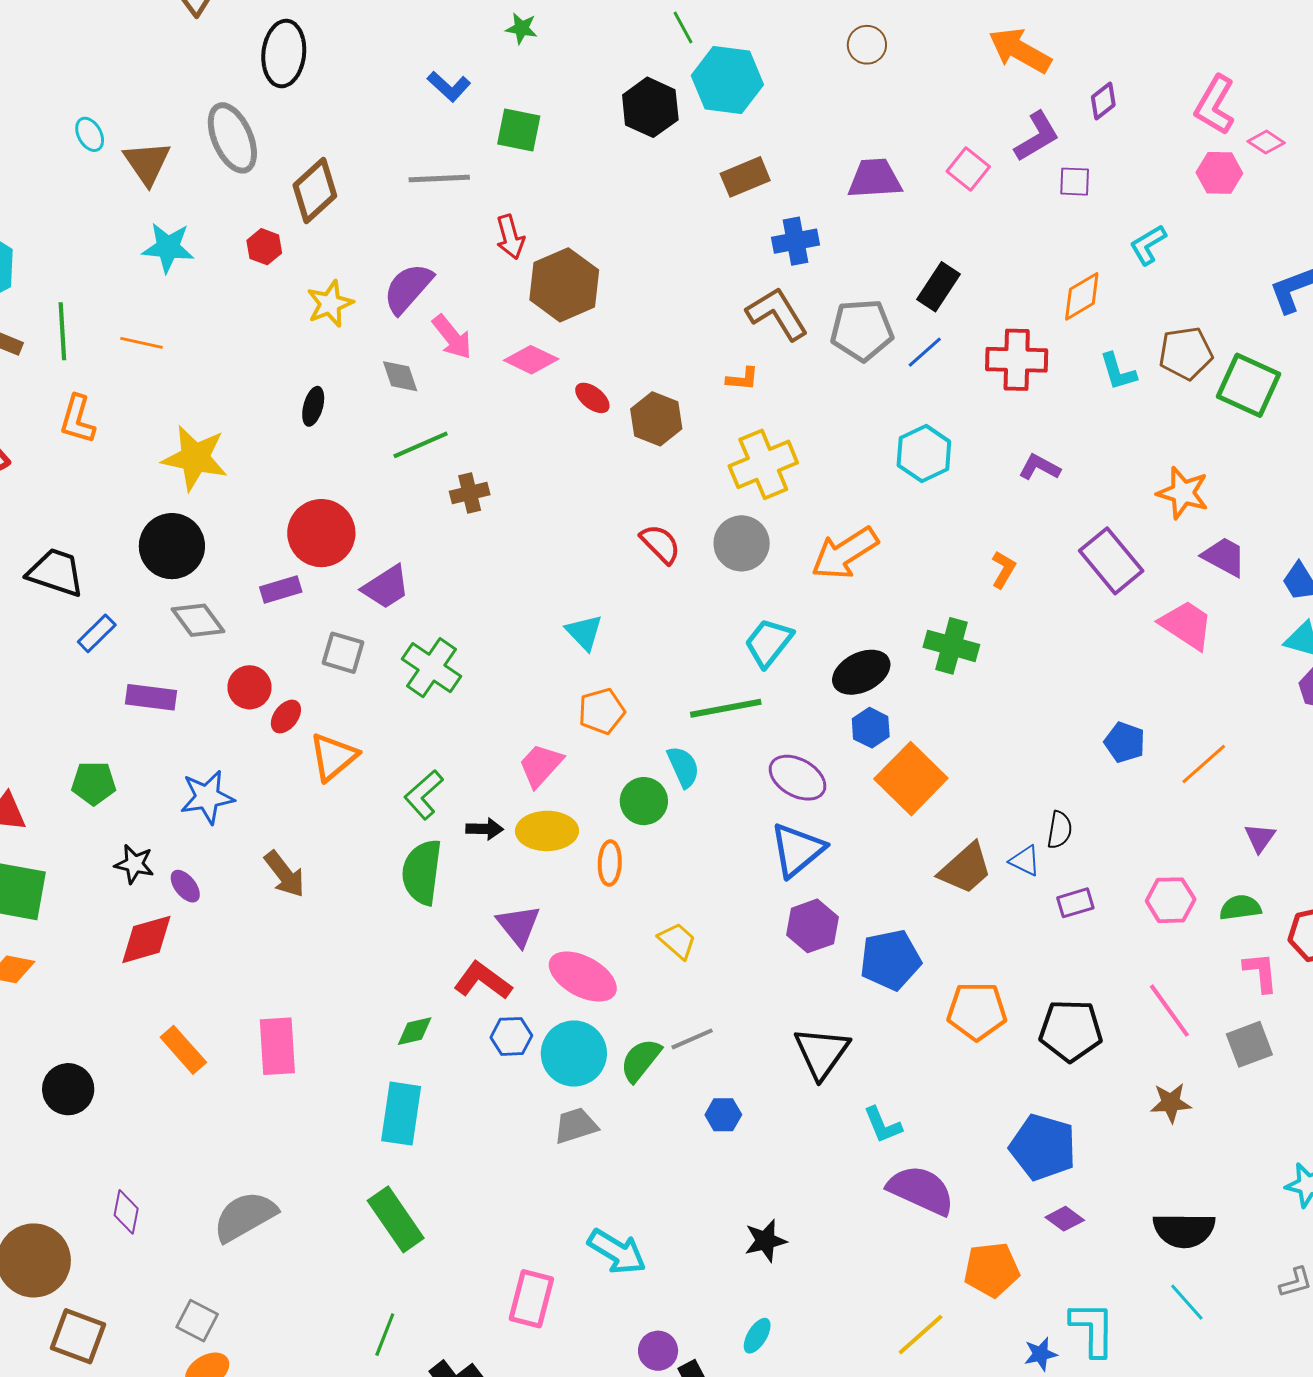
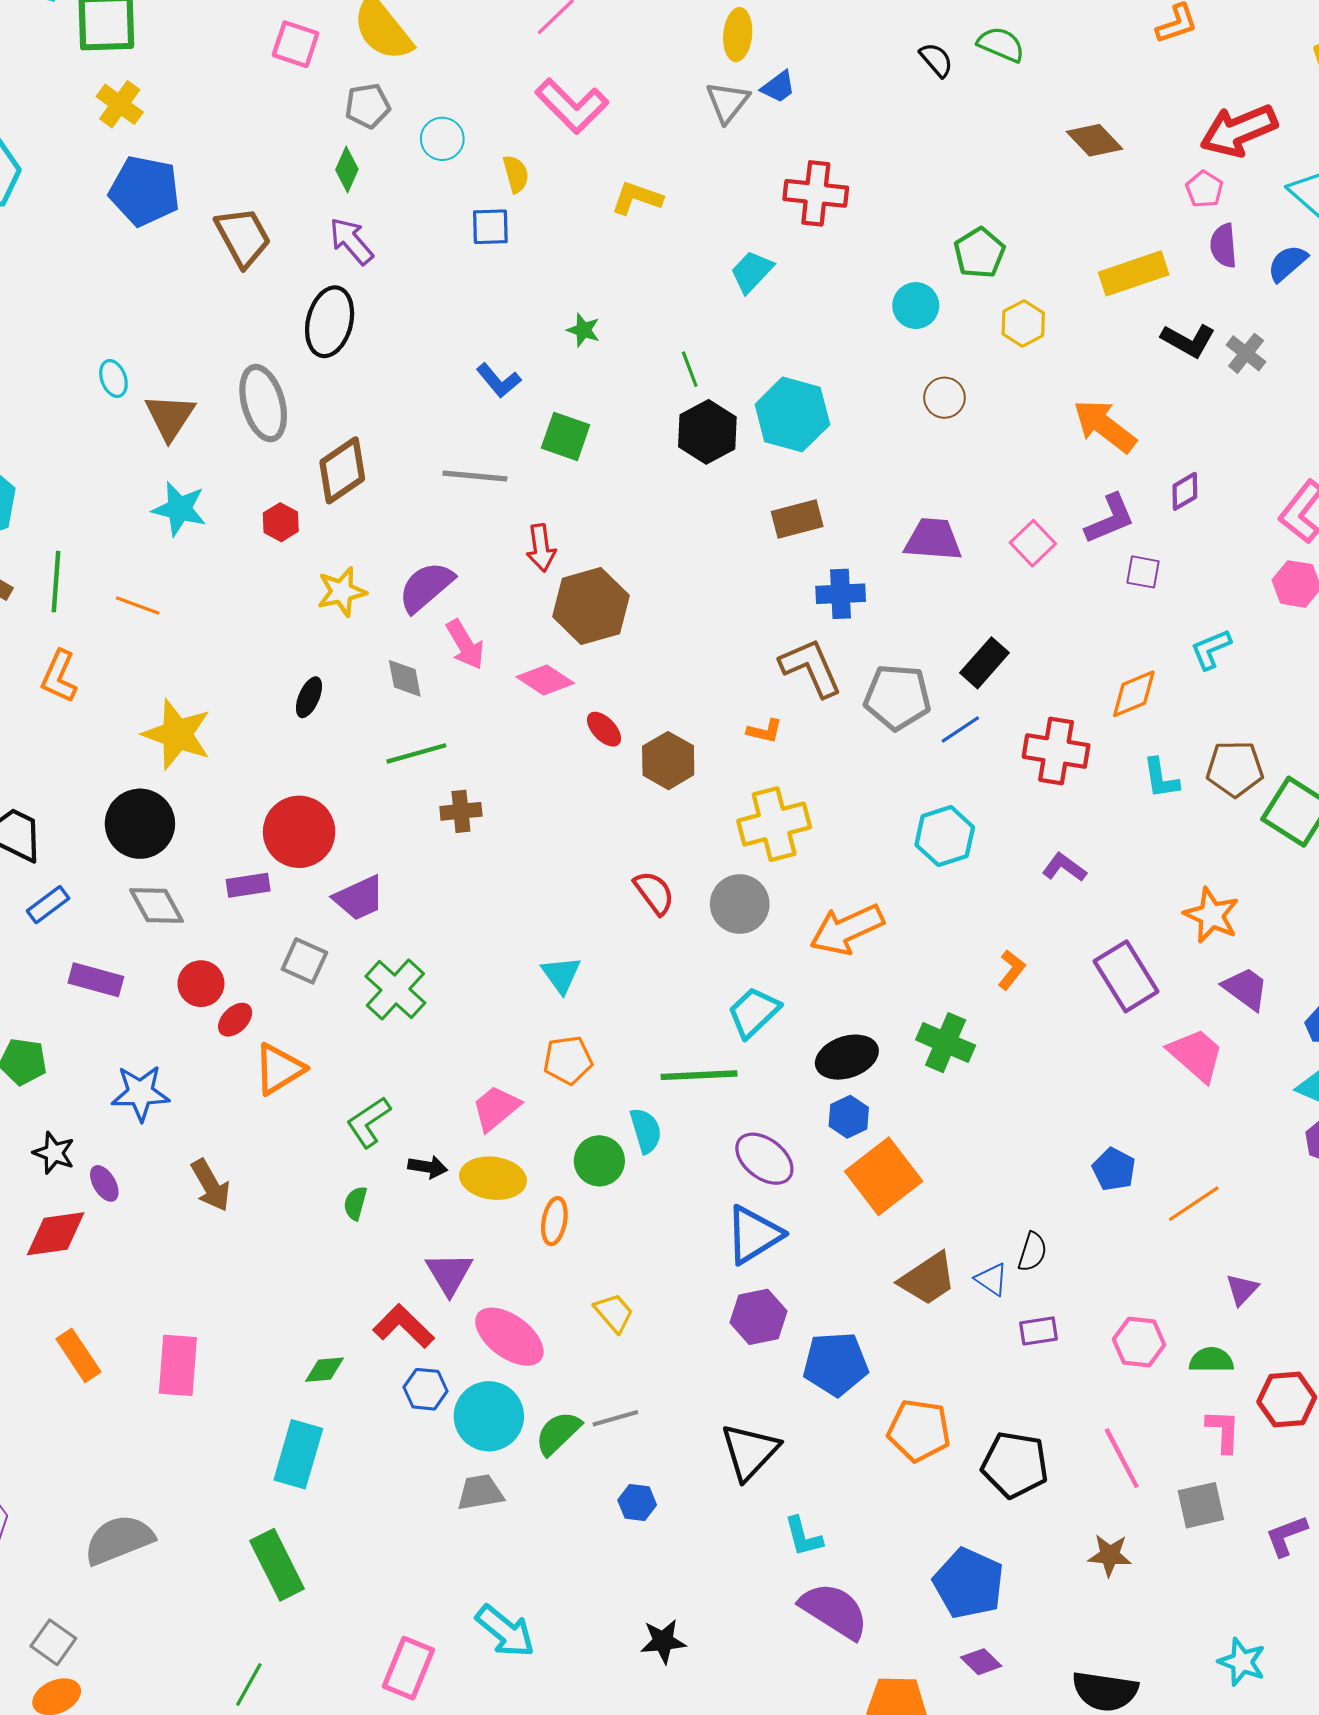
green line: (683, 27) -> (690, 369), moved
green semicircle: (422, 872) -> (355, 1203), size x0.5

